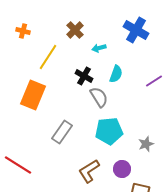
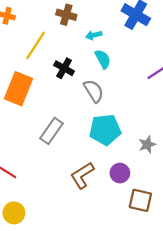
brown cross: (75, 30) -> (66, 15), turned -30
cyan semicircle: (116, 74) -> (103, 59), moved, turned -48
black cross: (84, 76) -> (64, 68), moved

